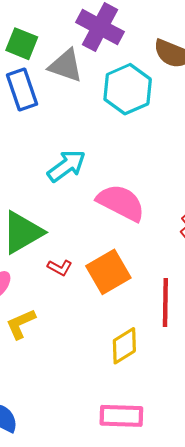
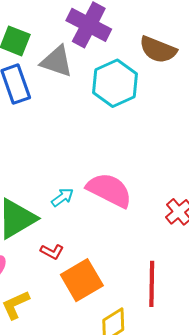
cyan arrow: (66, 166) -> (63, 197), moved, size x0.6
orange square: (108, 272) -> (82, 280), moved

